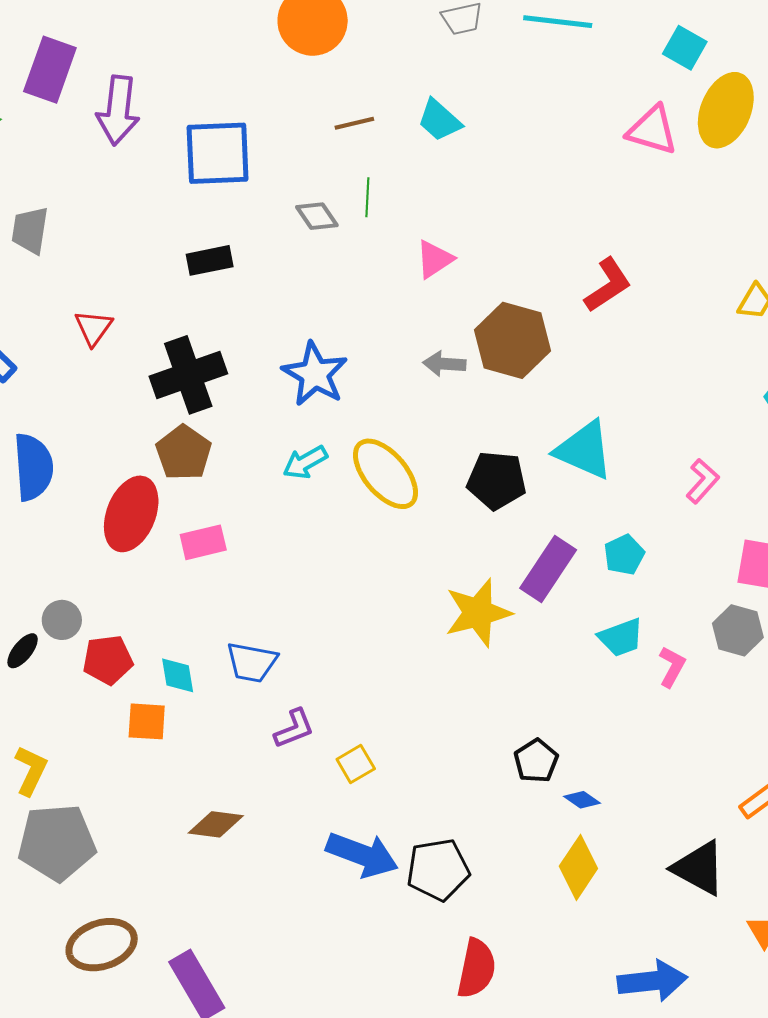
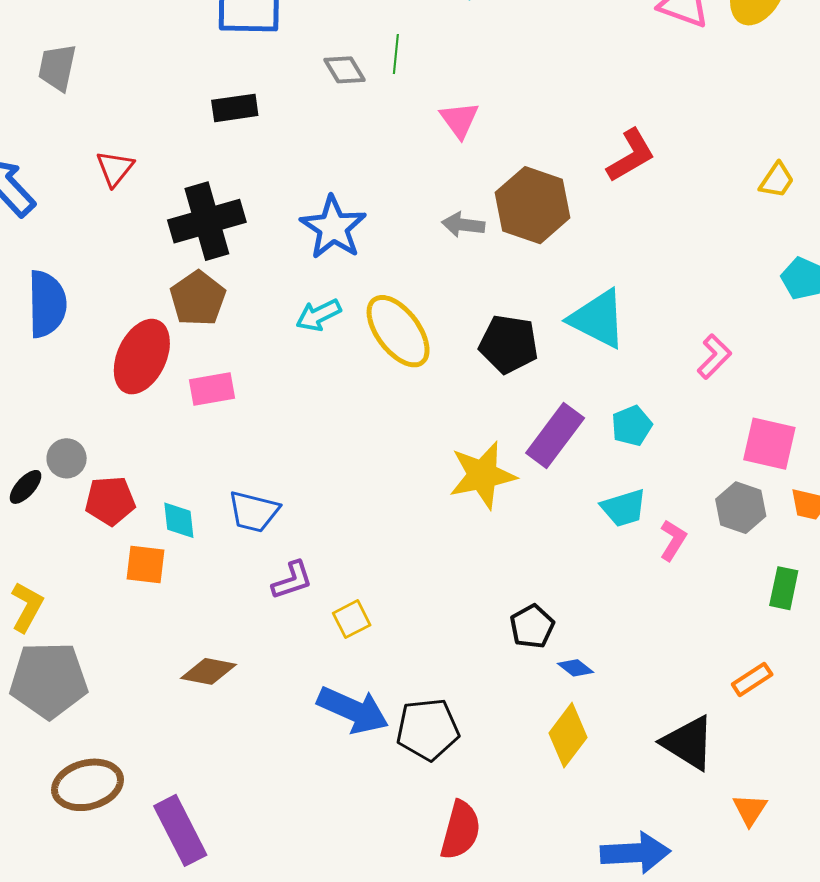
pink triangle: (435, 259) -> (459, 120), turned -36

